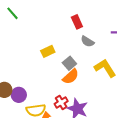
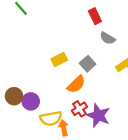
yellow rectangle: (48, 51) -> (59, 60), moved
orange semicircle: (71, 77) -> (76, 84), moved

